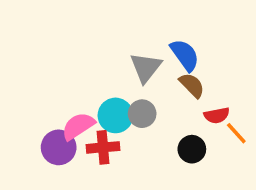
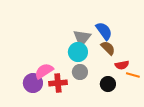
gray circle: (142, 114) -> (80, 72), moved
cyan circle: (115, 115) -> (78, 52), moved
orange line: (236, 133) -> (133, 75), turned -32

